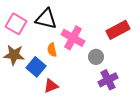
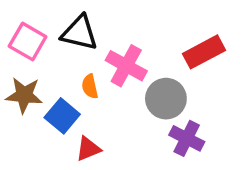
gray circle: (96, 57) -> (166, 99), size x1.5
purple cross: (108, 80) -> (187, 138), turned -36

